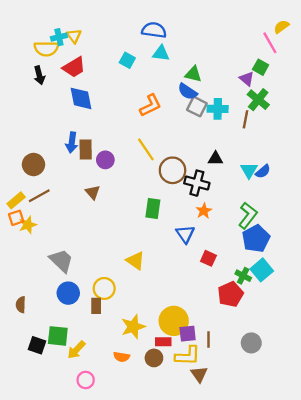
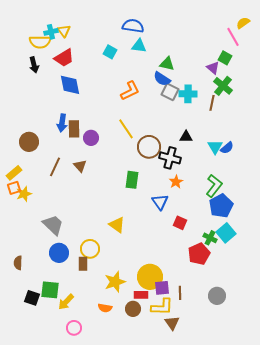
brown line: (39, 196) -> (55, 167), moved, turned -36

